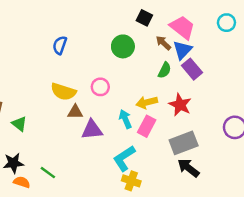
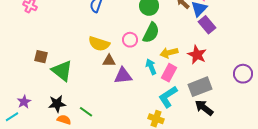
green semicircle: (165, 70) -> (151, 33), moved, size x1.5
green triangle: (19, 124) -> (62, 71), size x1.6
cyan L-shape: (124, 158) -> (168, 97), moved

